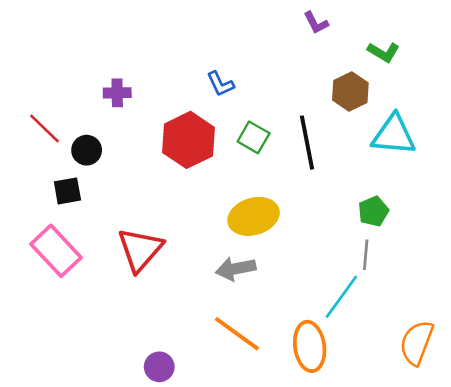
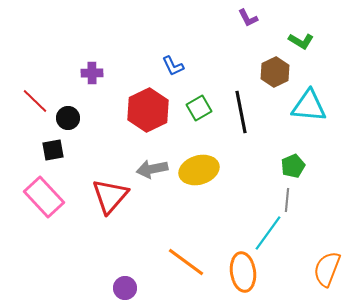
green square: (254, 137) -> (199, 108), turned 30
gray arrow: (236, 269) -> (152, 169), moved

